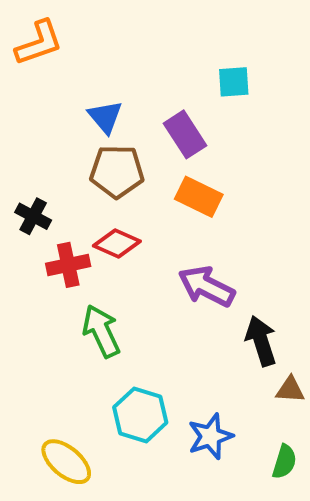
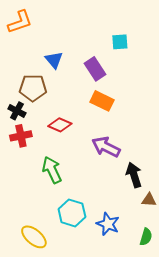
brown pentagon: (117, 171) -> (33, 88), moved
red cross: (68, 265) -> (21, 136), moved
blue star: (210, 436) -> (108, 224), turned -30

